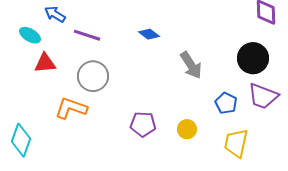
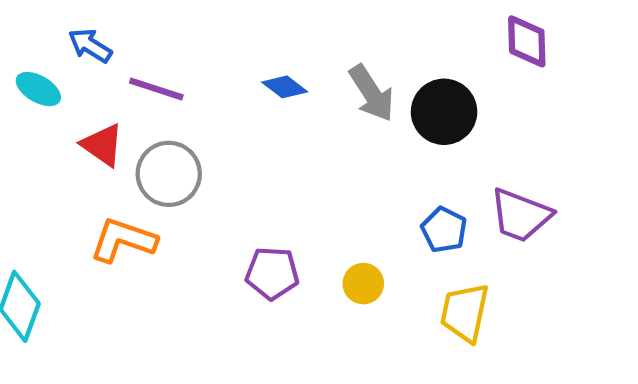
black circle: (253, 58) -> (444, 112), moved
red triangle: (45, 63) -> (102, 145), moved, turned 40
gray arrow: (191, 65) -> (372, 93), moved

